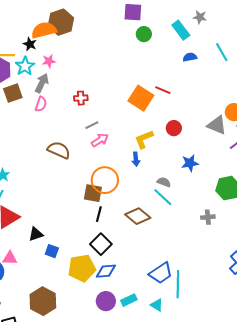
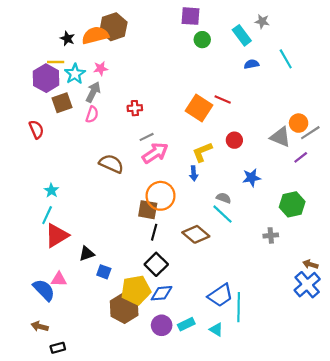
black star: (30, 44) -> (67, 39), moved
pink arrow: (100, 140) -> (155, 153), size x1.4
brown hexagon: (43, 301) -> (124, 308), moved

